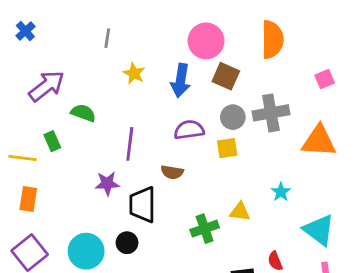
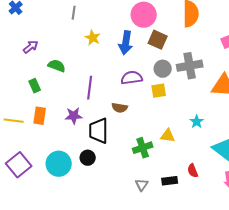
purple arrow: (47, 86) -> (31, 47), size x0.6
yellow line: (23, 158) -> (14, 121), moved
orange rectangle: (28, 199) -> (40, 116), moved

